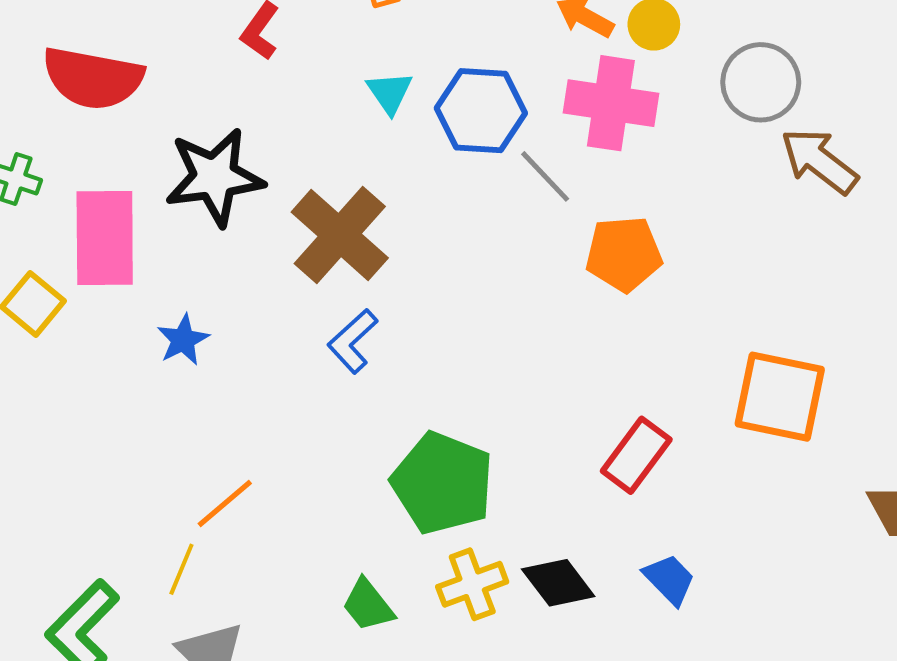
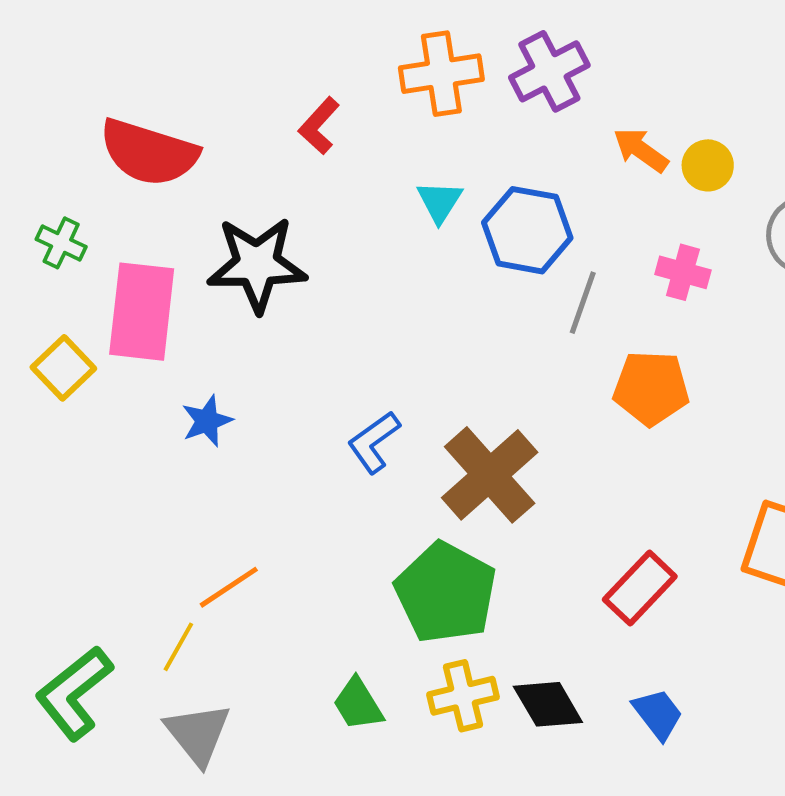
pink cross: (611, 103) -> (683, 272), moved, size x0.6
gray line: (545, 176) -> (583, 303), turned 56
brown cross: (340, 235) -> (490, 475), moved

